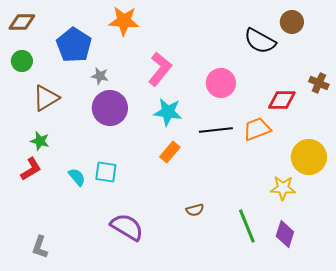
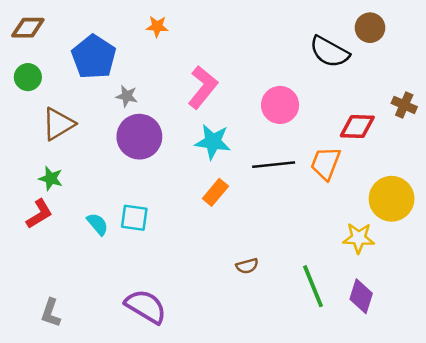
orange star: (124, 21) -> (157, 26), size x0.6
orange trapezoid: (257, 129) -> (326, 163), turned -48
purple semicircle: (127, 227) -> (146, 306), moved

